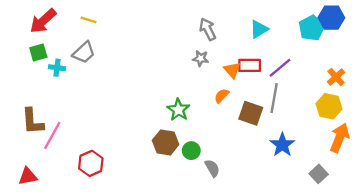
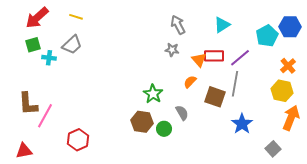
blue hexagon: (331, 18) -> (290, 27), moved
cyan pentagon: (312, 28) -> (267, 36), moved
gray semicircle: (212, 168) -> (182, 113), moved

